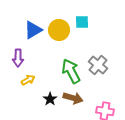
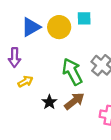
brown arrow: (73, 98) -> (74, 101), turned -54

